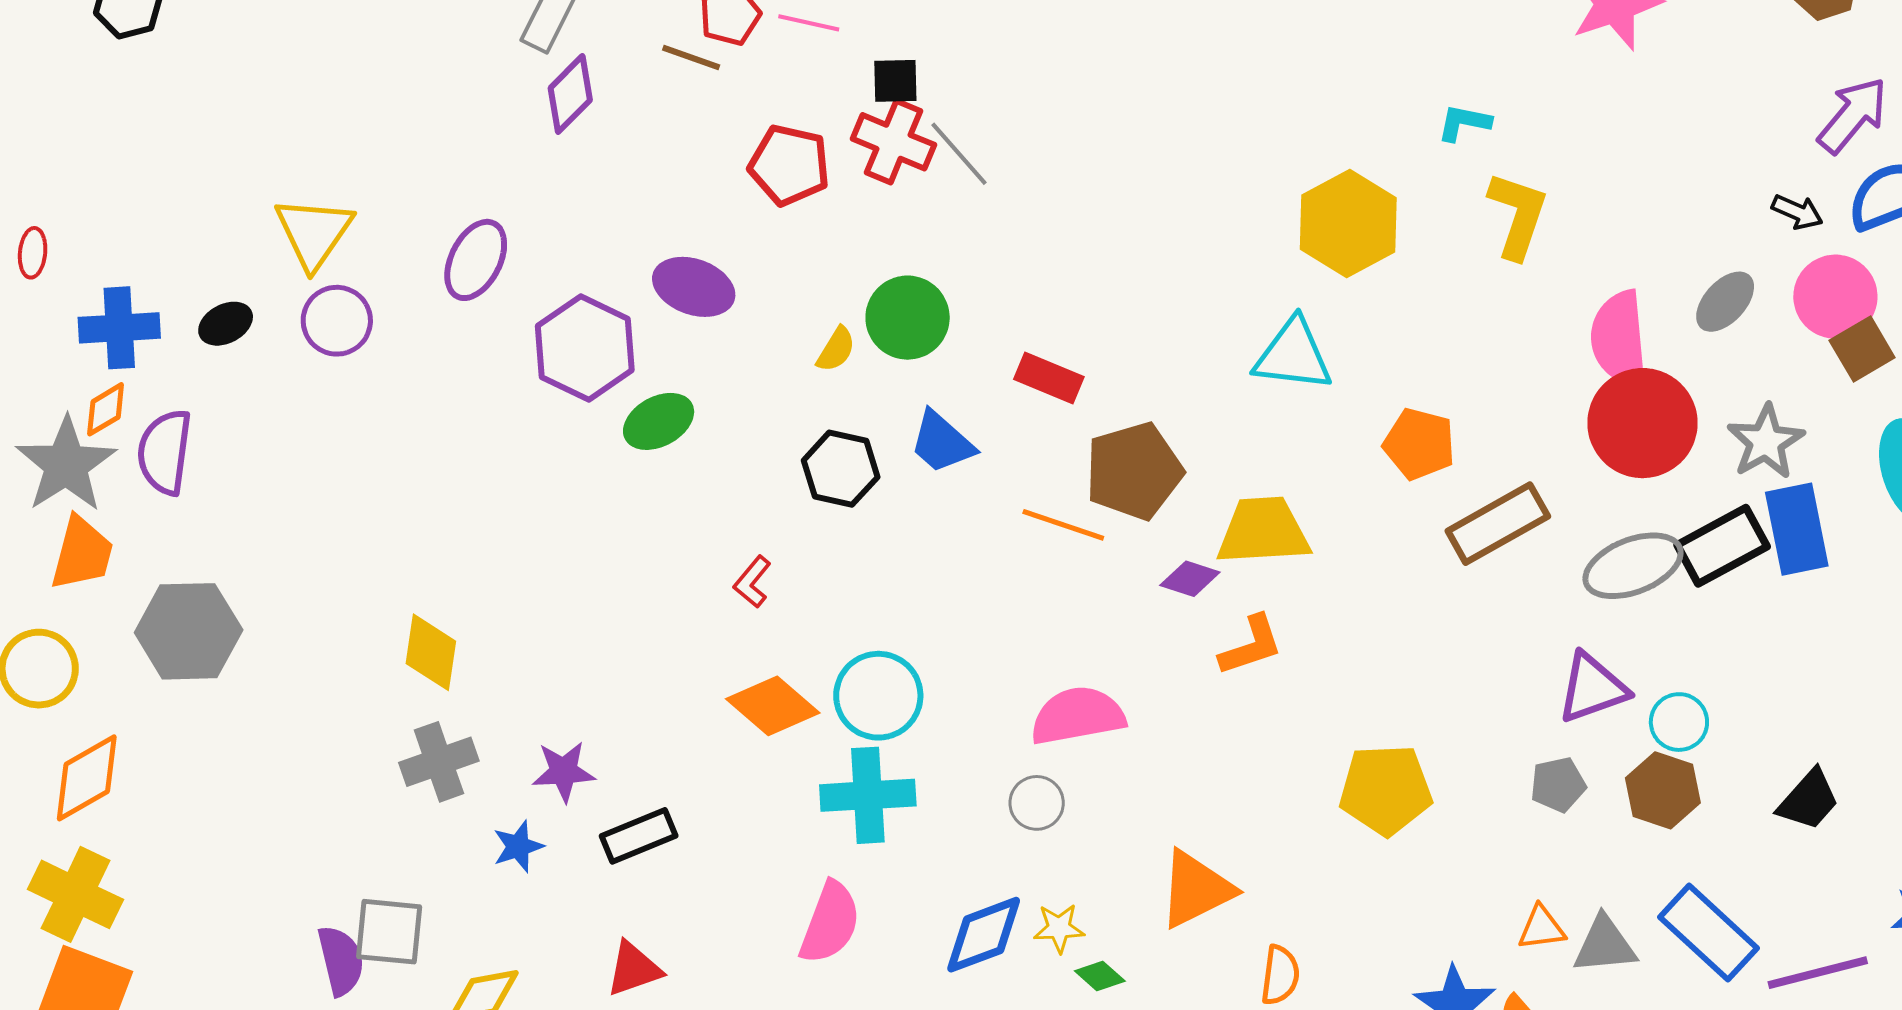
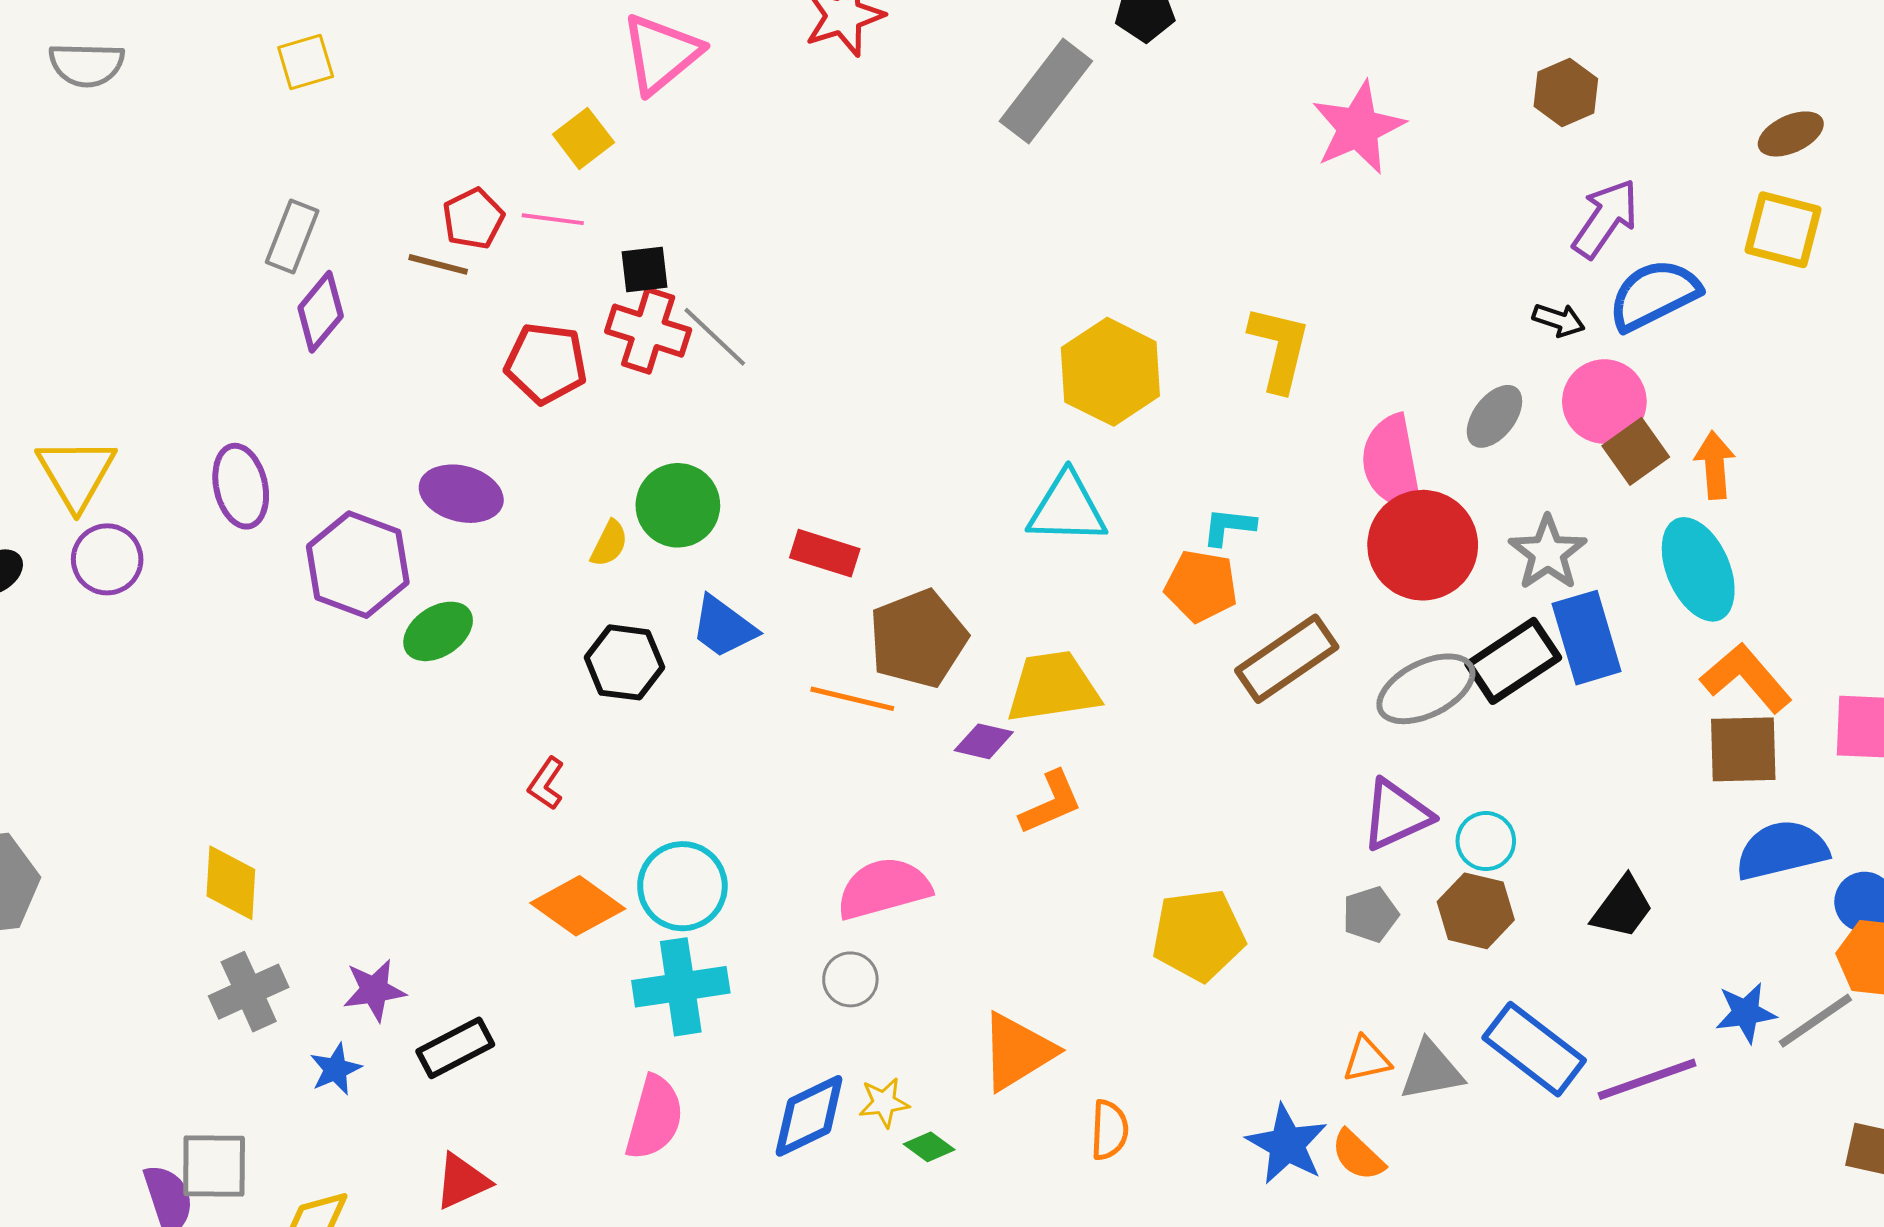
cyan L-shape: (1464, 123) -> (1229, 526), moved
purple ellipse: (476, 260) -> (241, 486), turned -34

